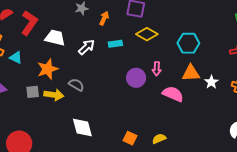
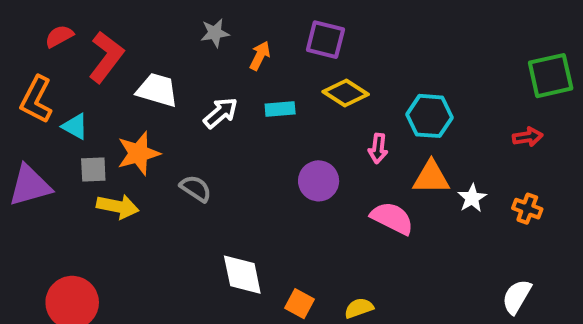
pink arrow: (157, 69) -> (378, 148), moved
gray square: (33, 92) -> (93, 169), moved
yellow arrow: (54, 95) -> (118, 206), moved
white diamond: (82, 127) -> (242, 275), moved

